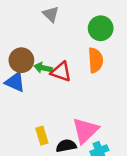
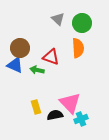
gray triangle: (51, 14) -> (58, 19), moved
green arrow: (43, 68) -> (37, 70), moved
pink triangle: (85, 130) -> (70, 103), turned -30

